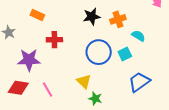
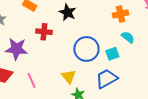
black star: (92, 17) -> (68, 12), moved, turned 30
orange cross: (118, 19) -> (121, 14), moved
blue trapezoid: (139, 82) -> (107, 79), moved

